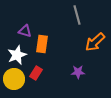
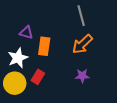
orange arrow: (95, 42) -> (82, 44), moved

